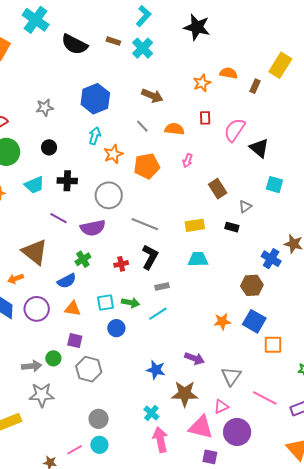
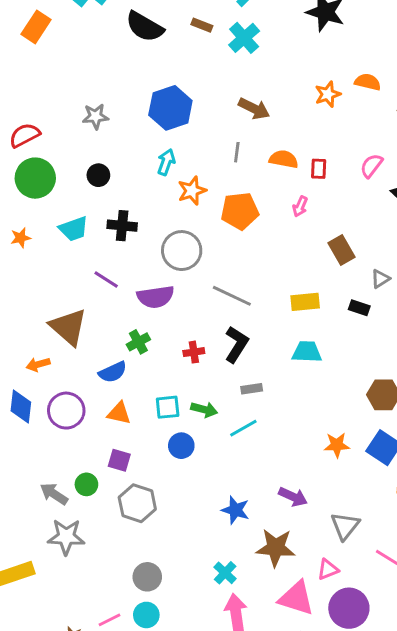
red rectangle: (205, 118) -> (319, 169), moved
gray line: (142, 126) -> (237, 152), turned 48
pink semicircle: (235, 130) -> (371, 166), size x0.7
gray arrow: (32, 366) -> (54, 494), turned -144

